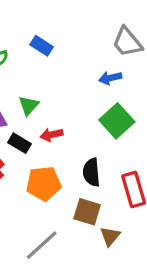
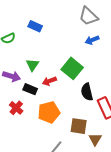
blue arrow: (110, 78) -> (92, 40), moved
green square: (117, 121) -> (72, 68), moved
black semicircle: (91, 172) -> (87, 92), moved

